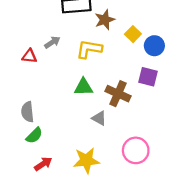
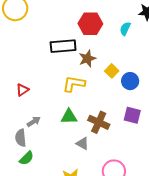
gray arrow: (52, 42) -> (34, 122), moved
red triangle: (29, 56) -> (22, 90), turned -40
purple square: (148, 77) -> (132, 115), moved

